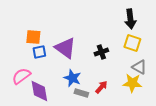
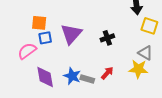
yellow square: (132, 43) -> (149, 26), moved
purple triangle: (65, 48) -> (71, 34), turned 35
pink semicircle: (21, 76) -> (27, 51), moved
blue star: (72, 78) -> (72, 76), moved

